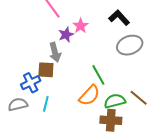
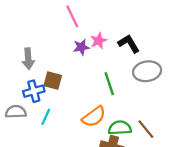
black L-shape: (119, 18) -> (129, 44), moved
gray arrow: (55, 52) -> (28, 59), moved
green line: (98, 75) -> (109, 84), moved

